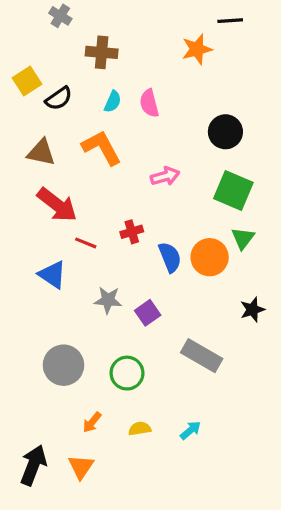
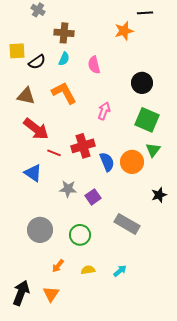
yellow square: (27, 81) -> (17, 51), turned 30
cyan semicircle: (113, 102) -> (64, 59), moved
pink arrow: (165, 176) -> (104, 111), turned -54
red cross: (132, 232) -> (83, 146), size x1.6

